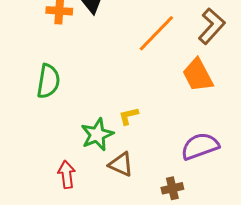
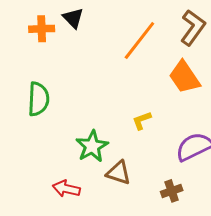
yellow L-shape: (129, 116) -> (142, 121), moved
red arrow: (67, 174) -> (66, 189), turned -64

